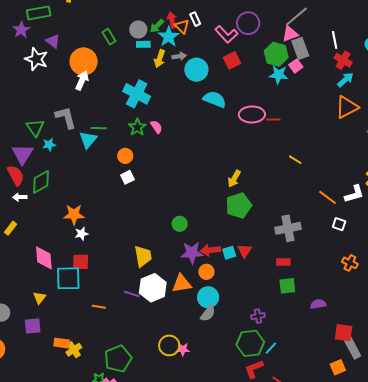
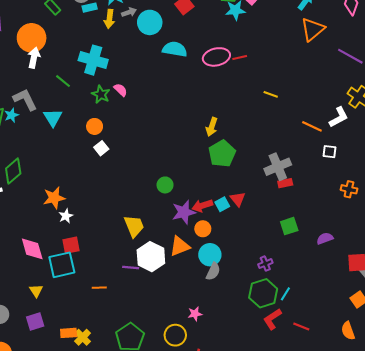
green line: (99, 128) -> (63, 81), moved, turned 49
cyan star: (49, 145) -> (11, 115), moved
red rectangle: (283, 262) -> (285, 183), moved
yellow circle: (169, 345) -> (175, 335), moved

